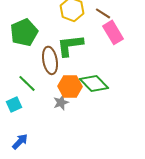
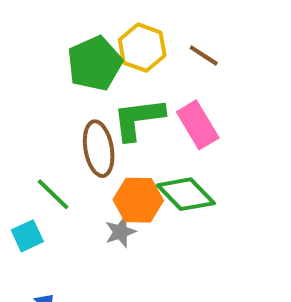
green pentagon: (24, 32) -> (95, 63), moved
pink rectangle: (113, 32) -> (198, 125), moved

